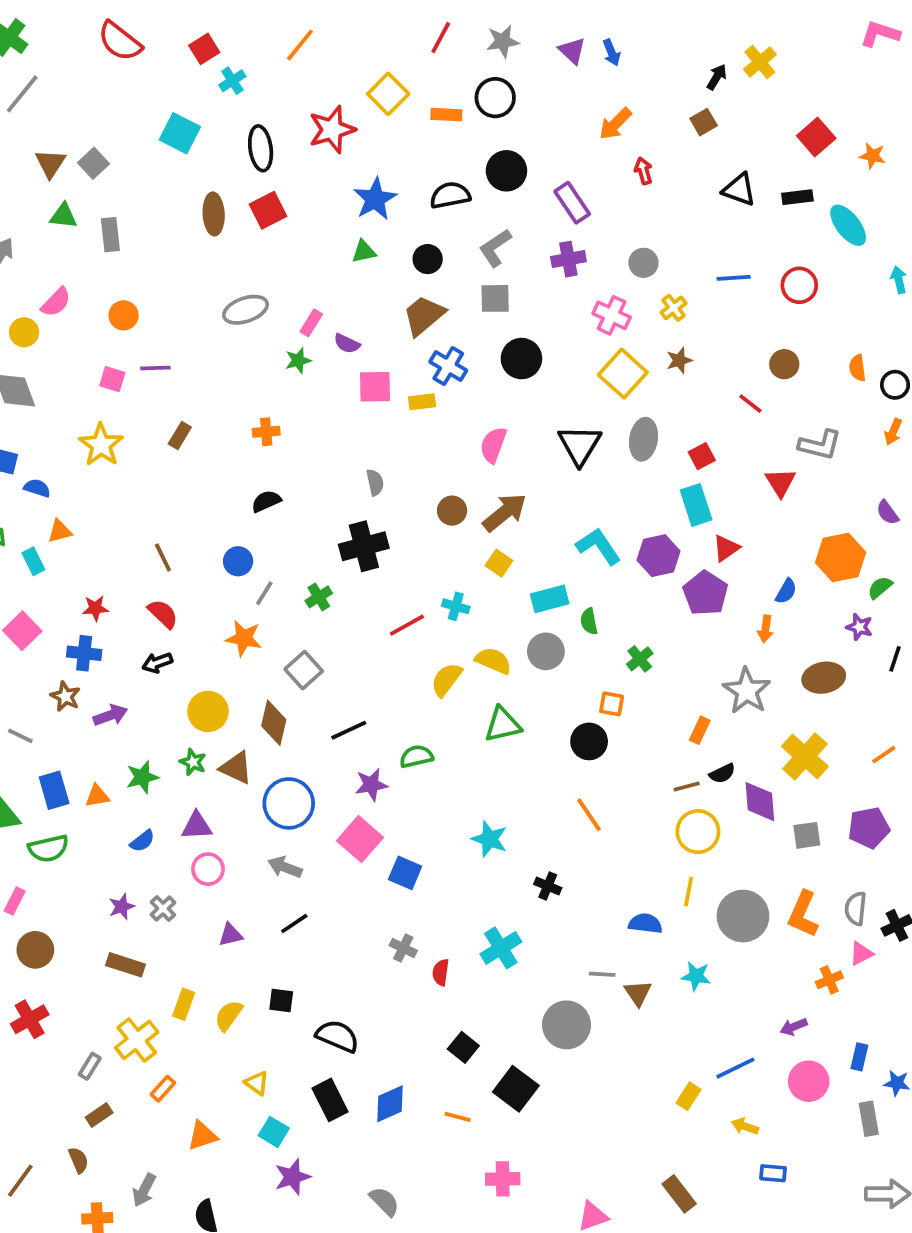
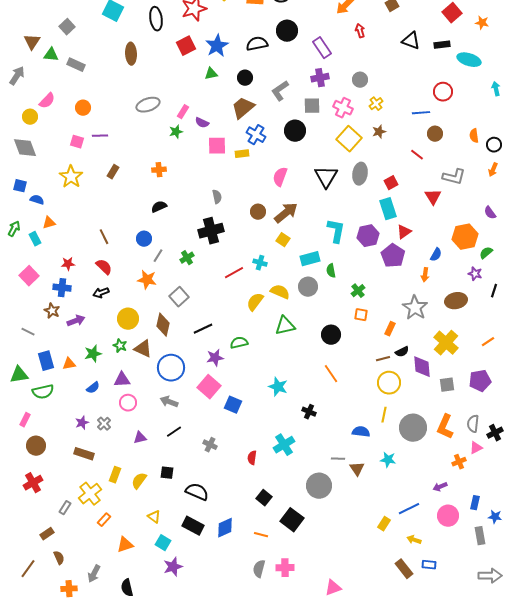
brown triangle: (50, 163) -> (32, 42), moved
red square: (268, 210) -> (186, 46), moved
cyan ellipse: (848, 225) -> (469, 60), turned -35
gray rectangle: (110, 235) -> (76, 65), turned -60
gray L-shape: (495, 248) -> (280, 91), moved
blue line: (734, 278) -> (421, 113), moved
gray square: (495, 298) -> (312, 106), moved
cyan L-shape: (598, 546) -> (336, 231), turned 45
orange square: (612, 704) -> (361, 315), moved
gray cross: (403, 948) -> (210, 445), moved
black rectangle: (330, 1100) -> (193, 526), turned -35
brown rectangle: (99, 1115) -> (47, 534), moved
brown rectangle: (679, 1194) -> (404, 569), moved
gray semicircle: (384, 1201) -> (259, 569), moved, turned -120

